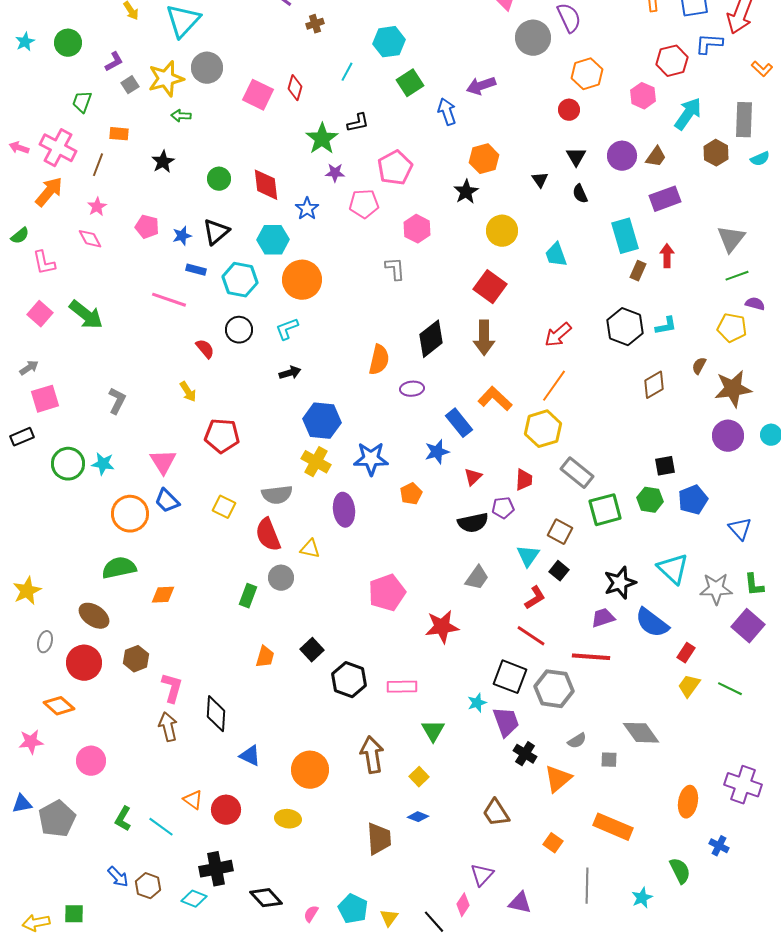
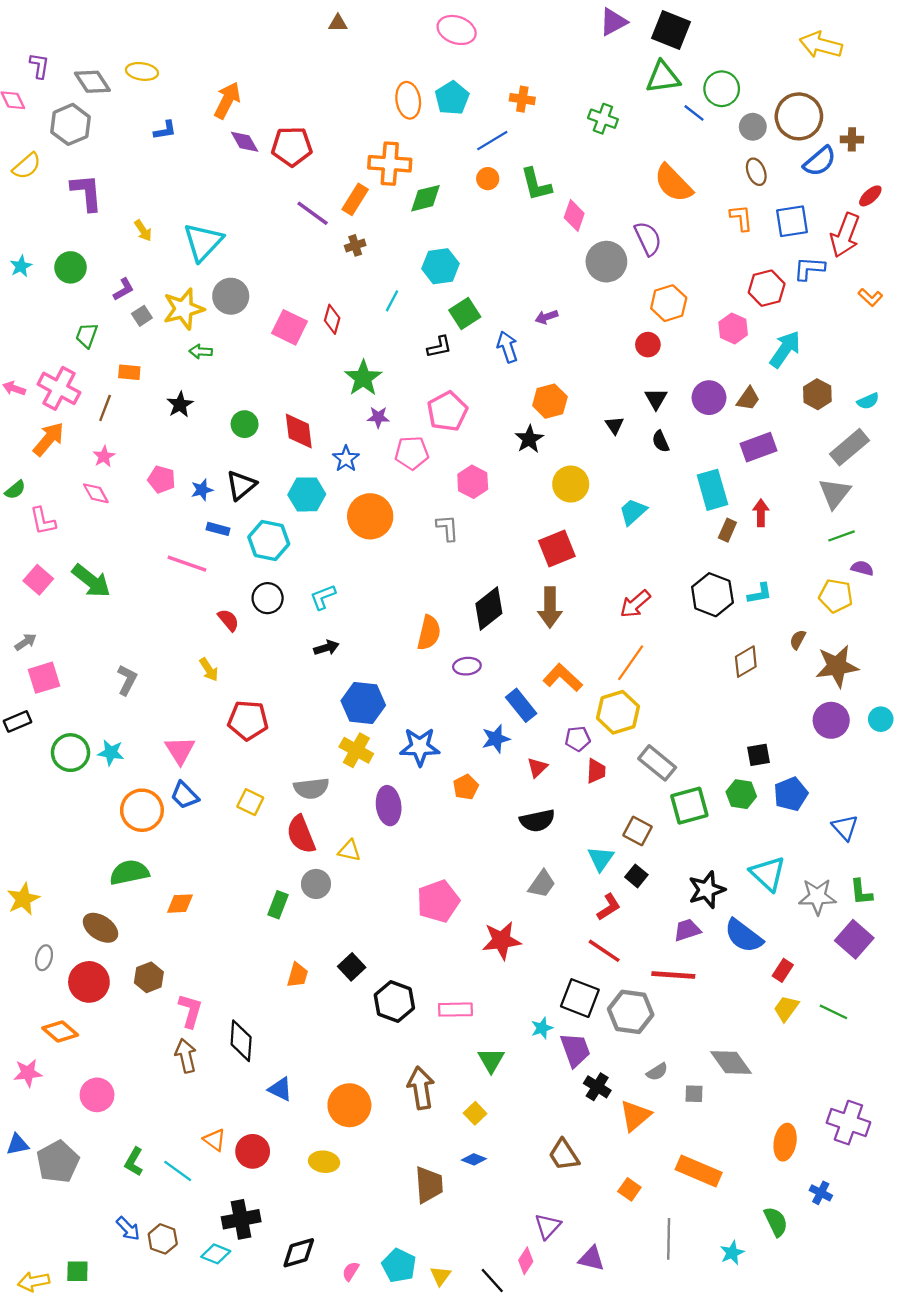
purple arrow: (481, 86) -> (546, 317), size x0.7
gray rectangle: (744, 120) -> (850, 447), moved, turned 48
black L-shape: (358, 123) -> (439, 347), moved
cyan trapezoid: (556, 255) -> (633, 512), turned 68
orange circle: (302, 280) -> (370, 516), moved
red square: (490, 287) -> (557, 549), turned 32
purple pentagon: (503, 508) -> (578, 739), moved
black diamond: (266, 898) -> (299, 1253), turned -64

